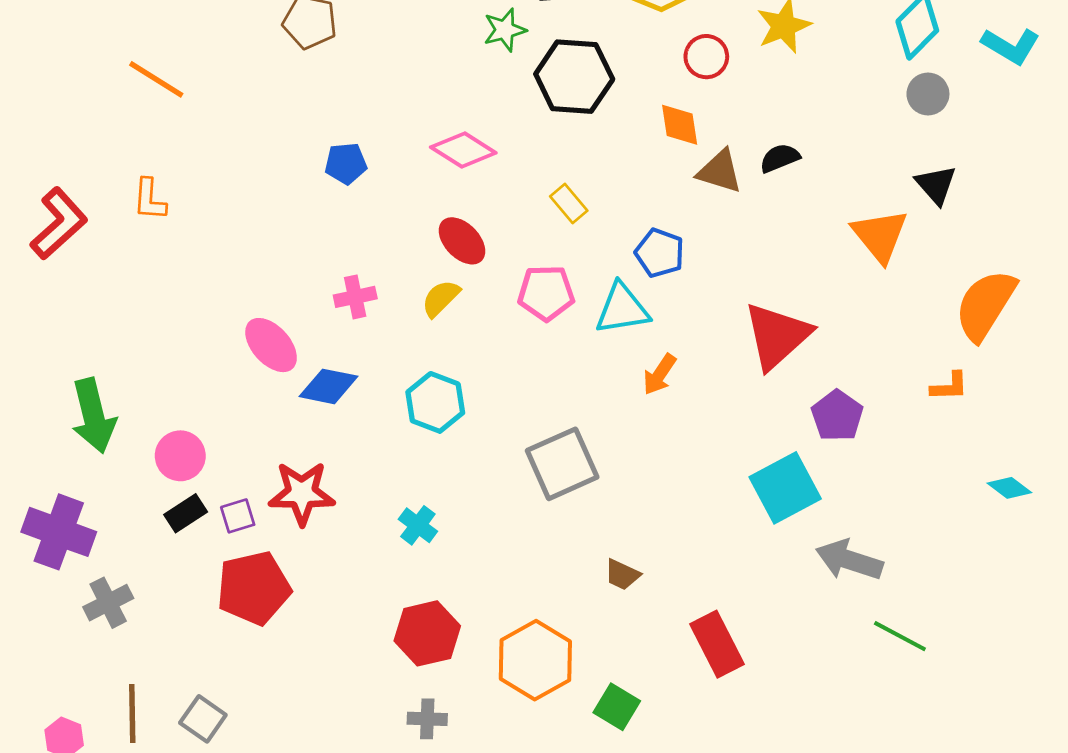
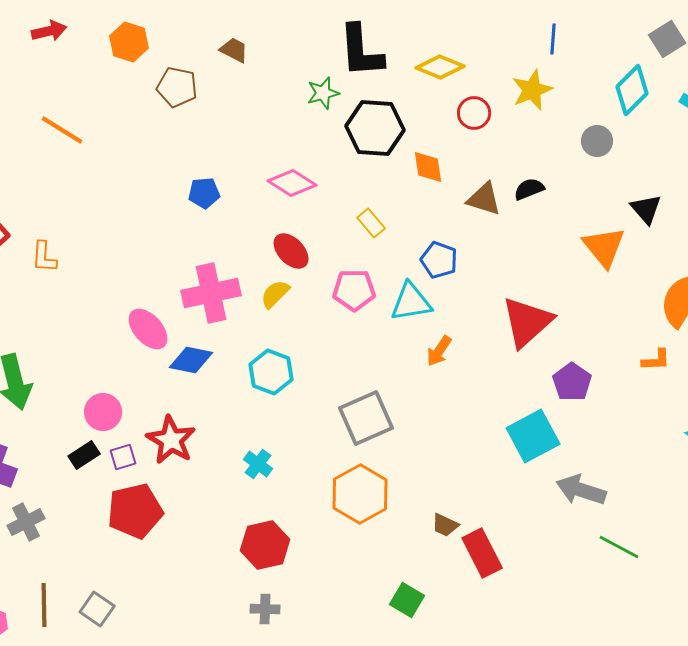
gray circle: (928, 94) -> (597, 141), moved
orange diamond: (680, 125) -> (428, 167), moved
orange L-shape: (150, 199) -> (44, 257), moved
pink cross: (355, 297) -> (211, 293), size x1.8
pink circle: (180, 456) -> (103, 412), moved
red star: (302, 493) -> (171, 440), turned 30
brown trapezoid: (622, 575) -> (445, 525), moved
orange hexagon: (535, 660) -> (360, 494), moved

